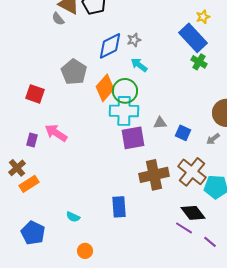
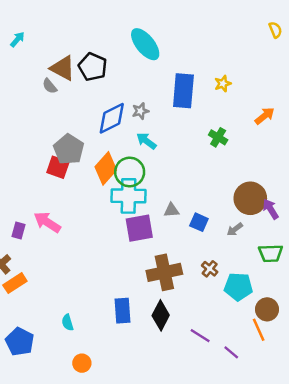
blue rectangle: (193, 38) -> (183, 91), moved, turned 48
red square: (35, 94) -> (58, 167), moved
brown cross: (192, 172) -> (210, 269), size x0.5
black diamond: (193, 213) -> (161, 315), moved, turned 65
cyan semicircle: (73, 217) -> (68, 323), turned 48

